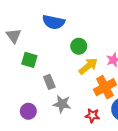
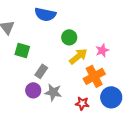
gray rectangle: (49, 82) -> (41, 71), turned 56
purple circle: (28, 111) -> (33, 90), moved

